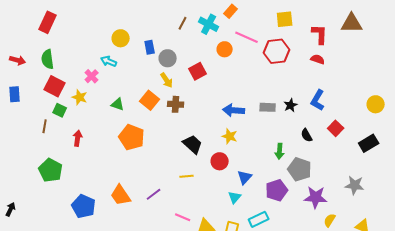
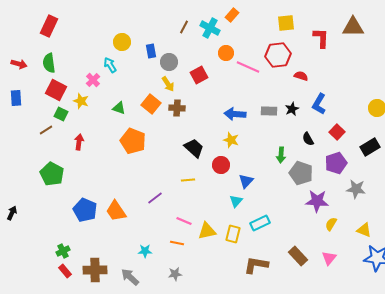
pink line: (247, 37) -> (248, 67), moved
red semicircle: (318, 59) -> (301, 76), moved
cyan arrow: (109, 61) -> (110, 65), turned 35
brown line: (45, 126) -> (46, 130), turned 48
purple pentagon: (277, 190) -> (336, 163), moved
orange trapezoid: (121, 195) -> (116, 211), moved

